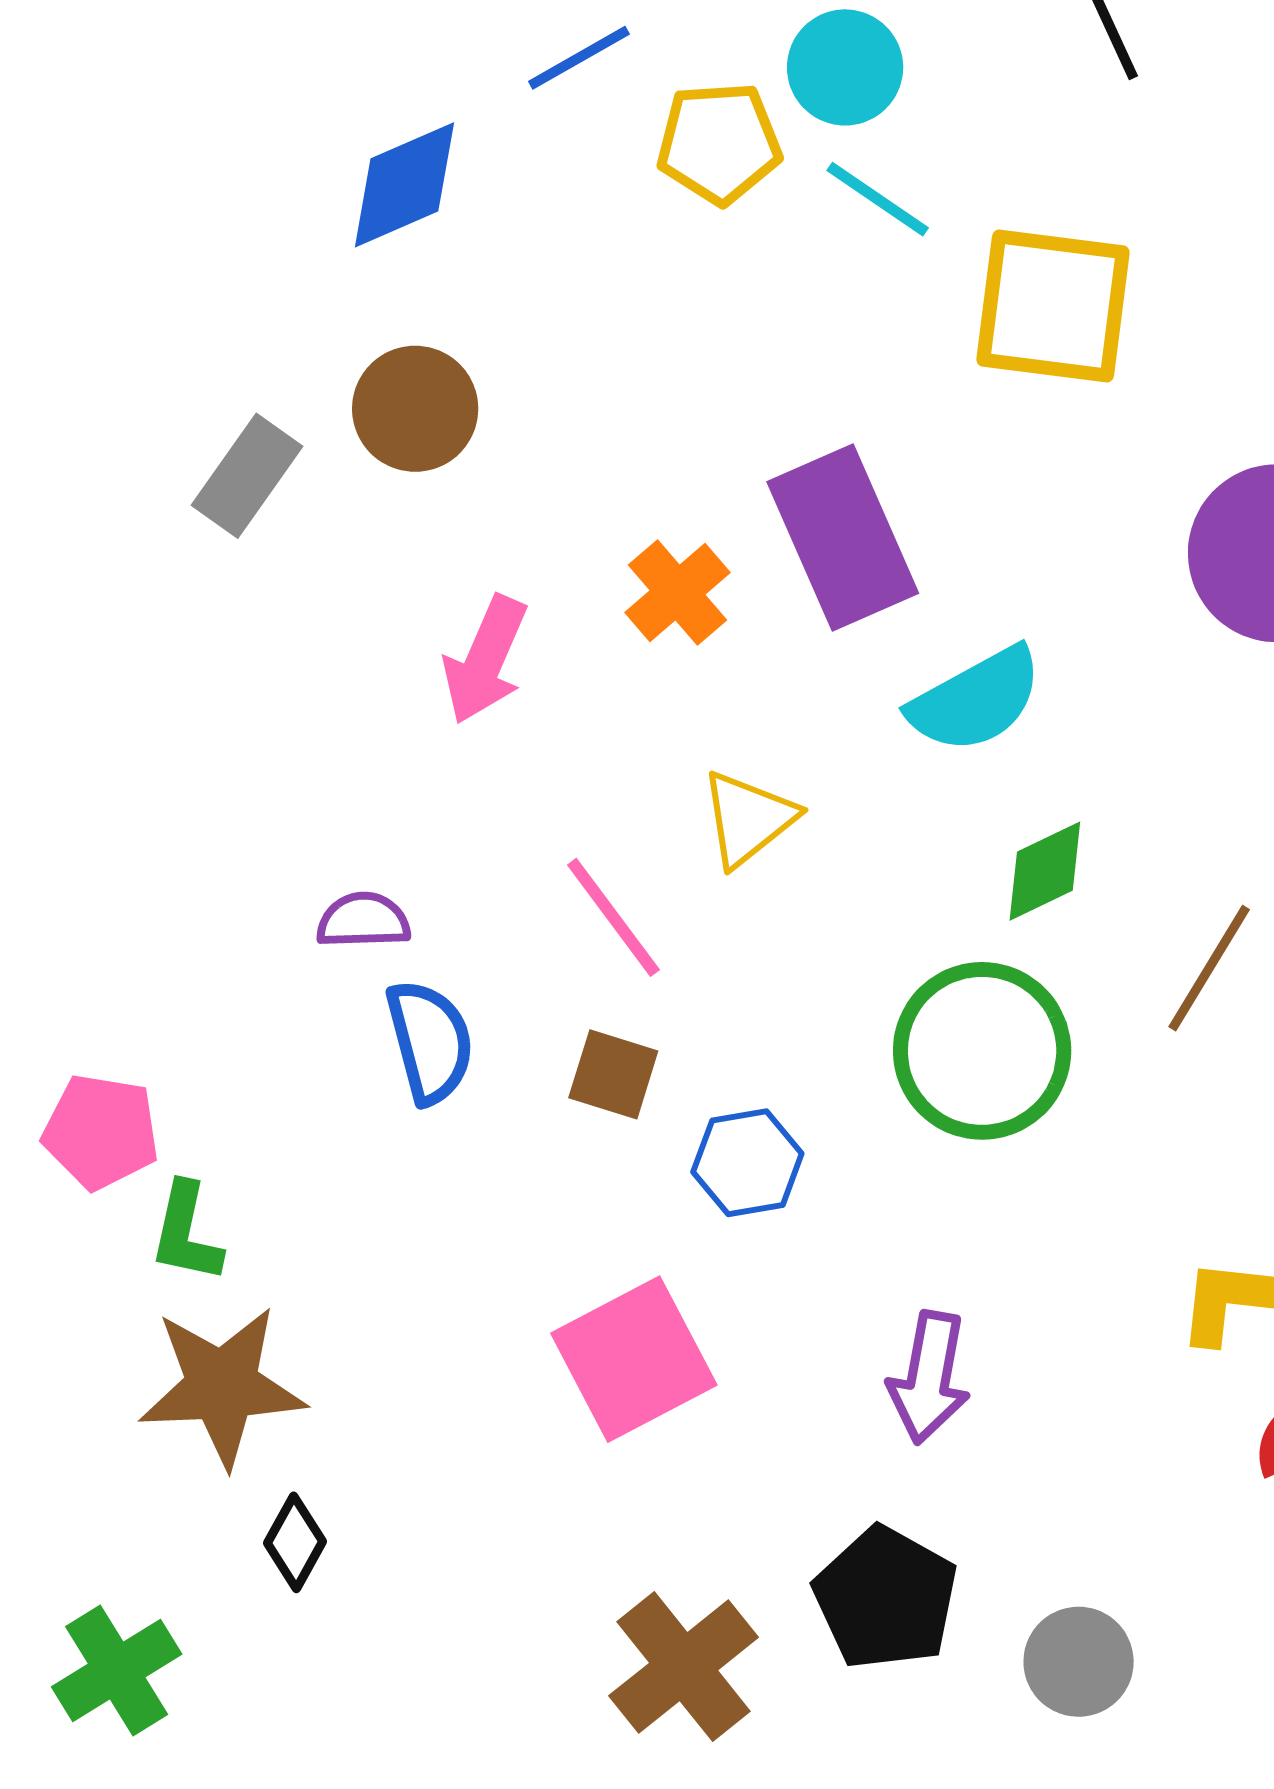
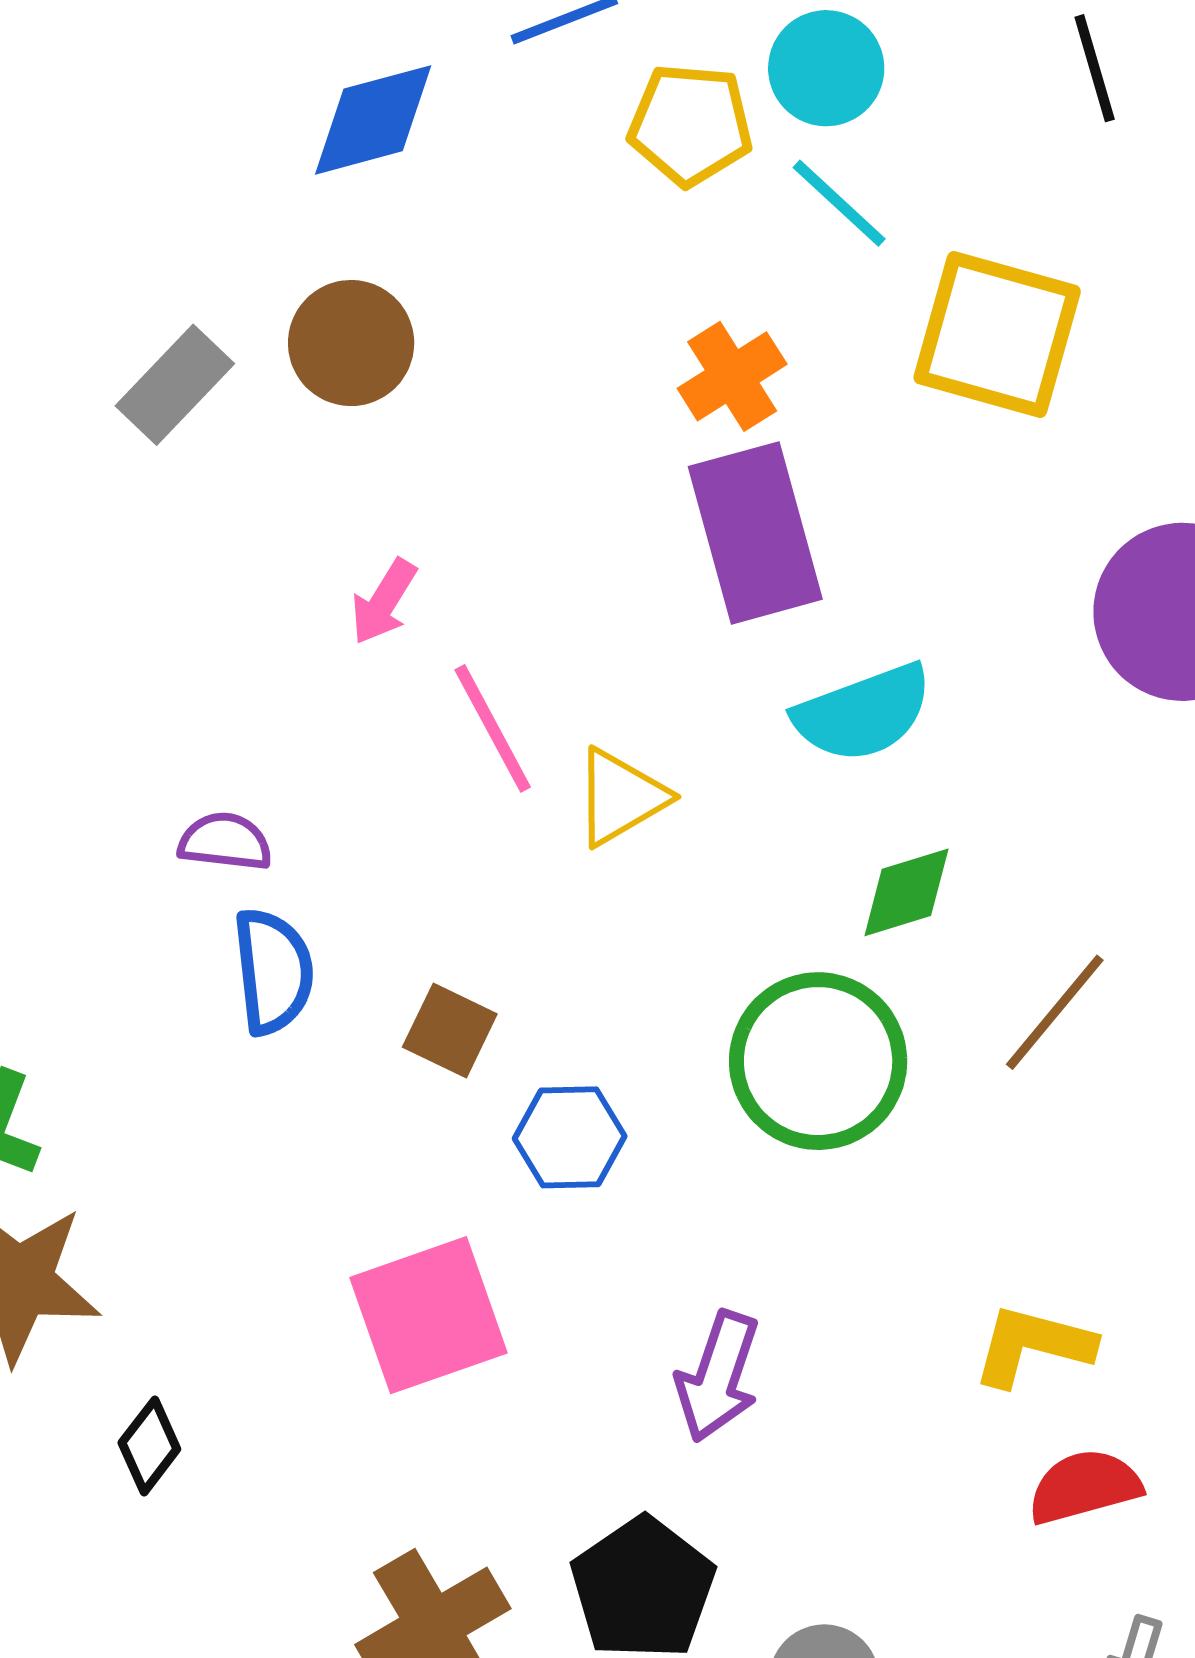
orange cross: (677, 593) -> (732, 376), moved
pink arrow: (485, 660) -> (384, 602), size x0.7
pink line: (613, 917) -> (493, 728), moved
black diamond: (295, 1542) -> (149, 1446), moved

